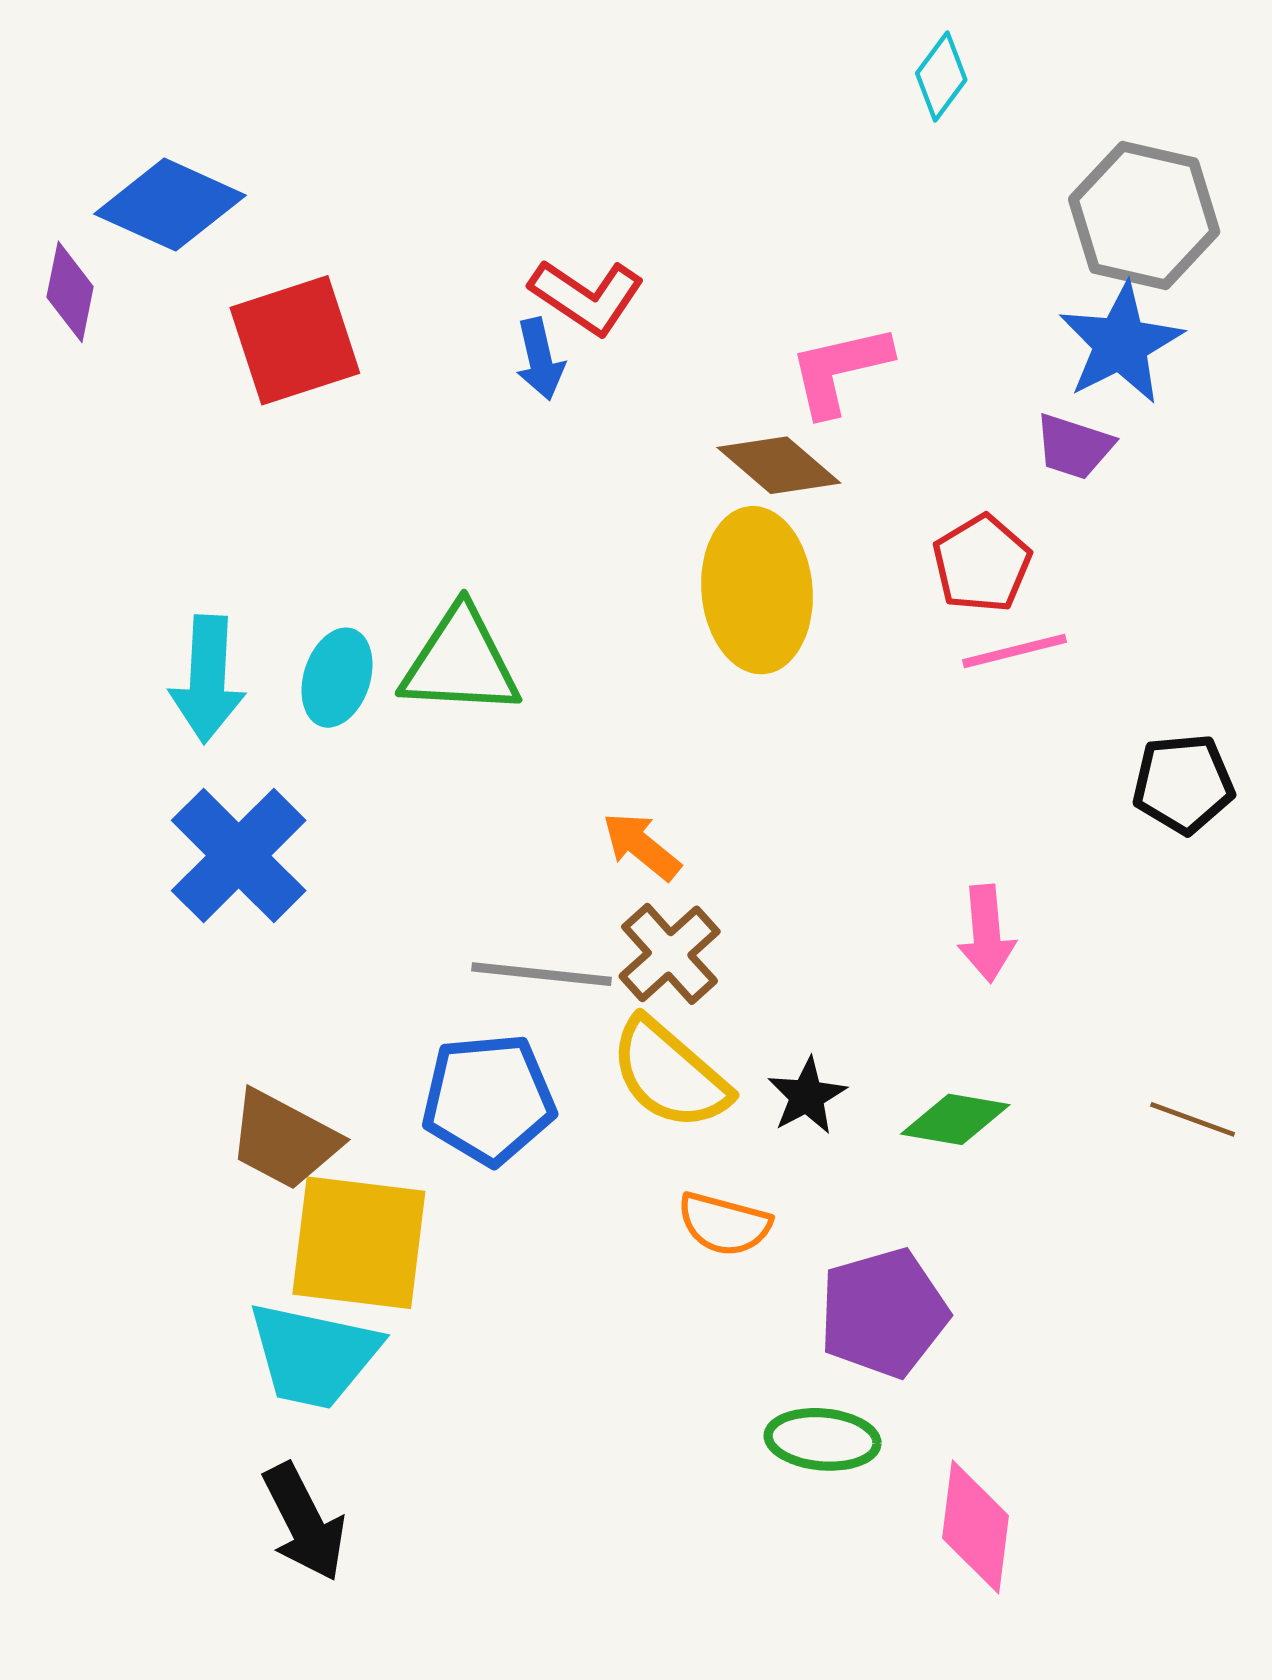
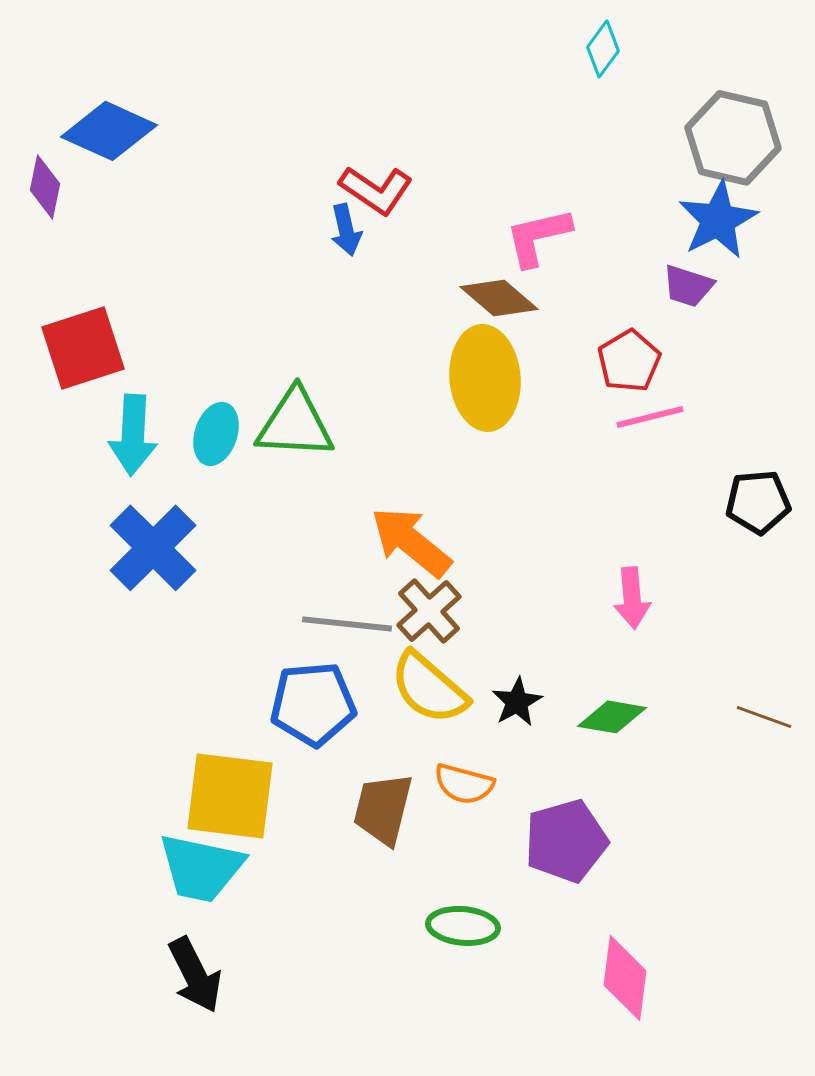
red square: (295, 340) -> (83, 348), moved
orange arrow: (641, 846) -> (411, 542), size x1.6
brown trapezoid: (284, 1140) -> (383, 809), moved, turned 76
green ellipse: (823, 1439) -> (463, 926), moved

